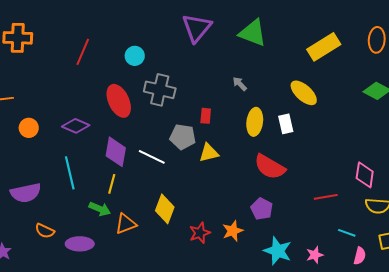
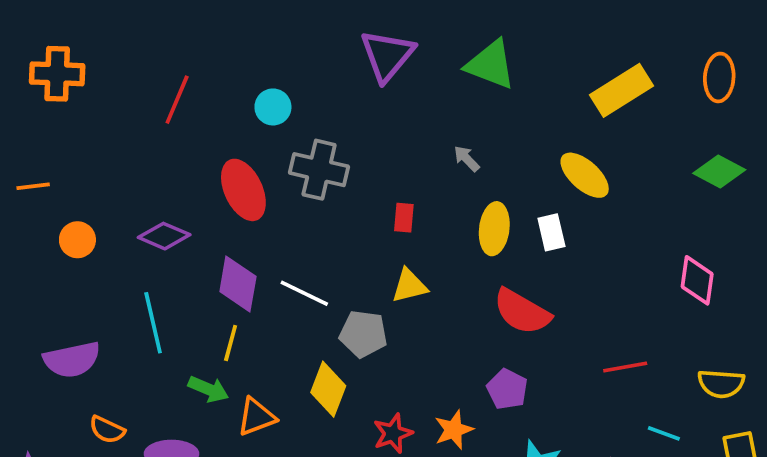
gray pentagon: (183, 137) -> (363, 334), moved
pink diamond: (365, 175) -> (697, 280), moved

